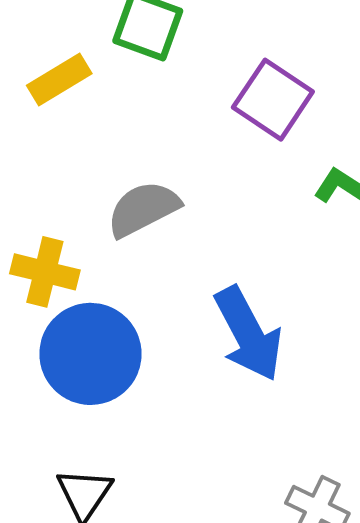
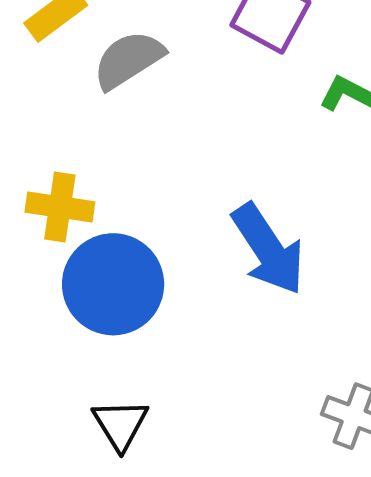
gray semicircle: (143, 209) -> (128, 60), moved

